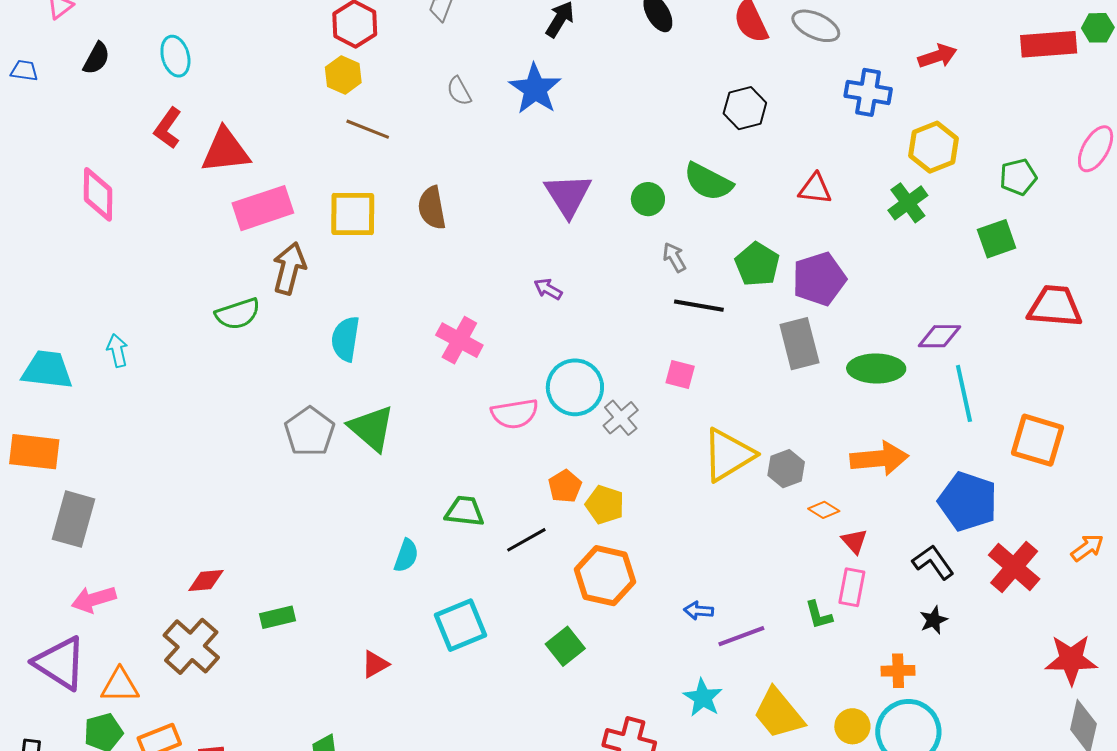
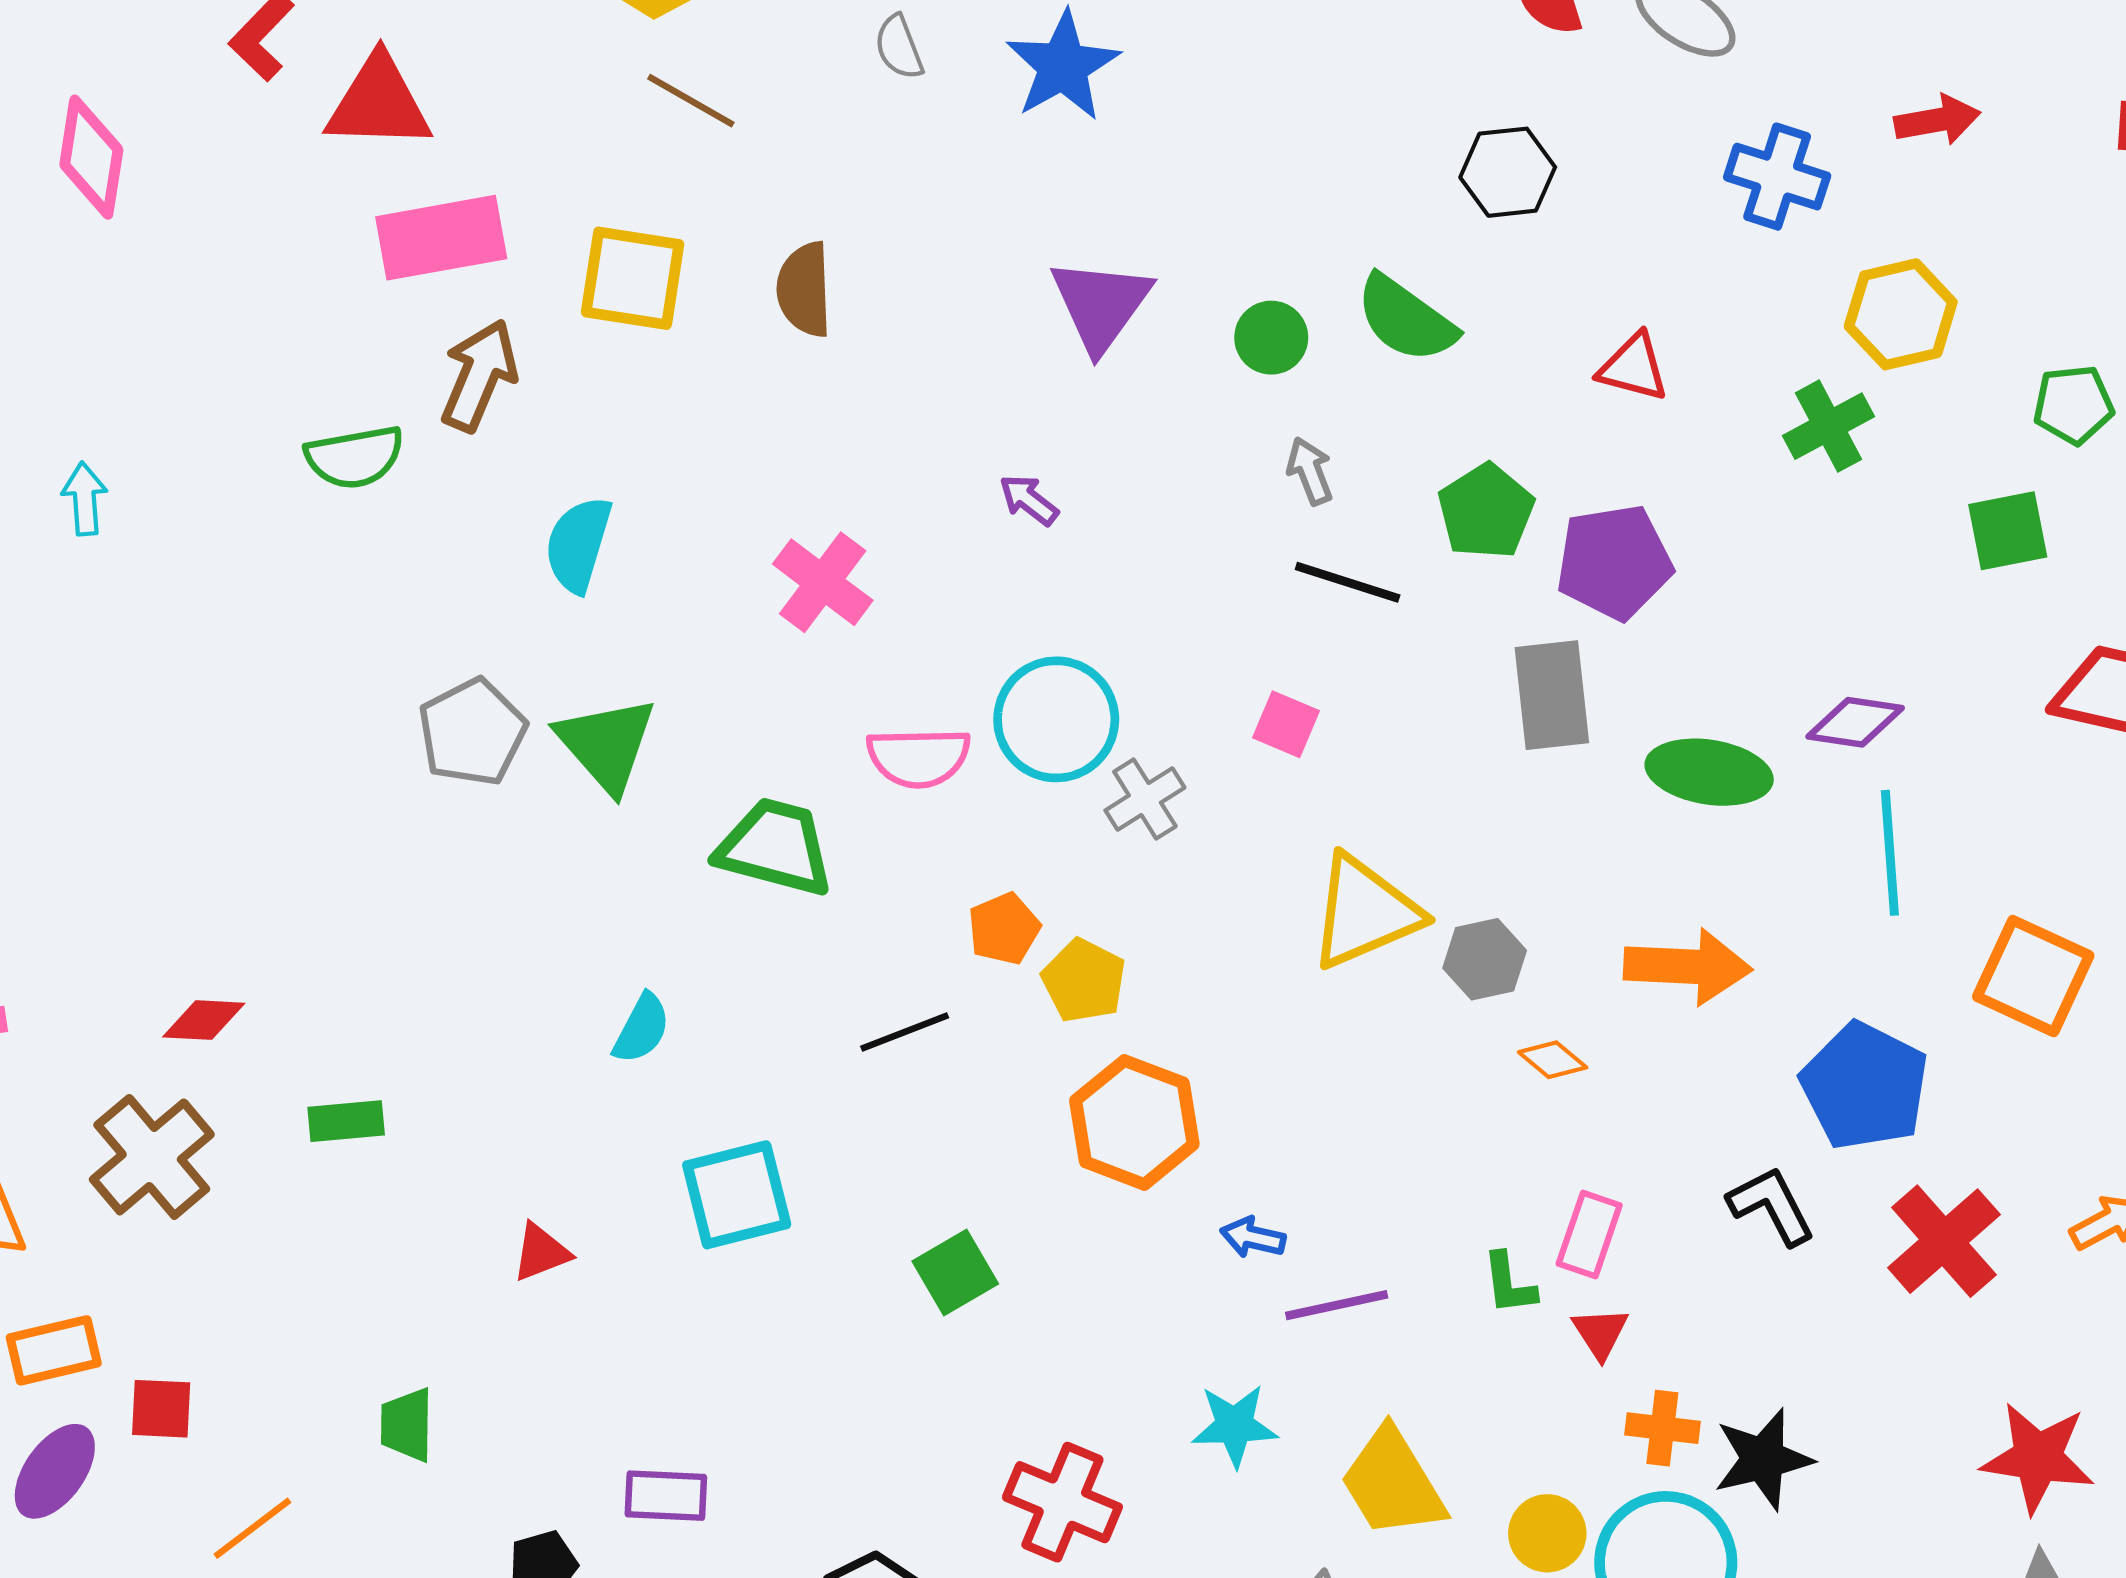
green trapezoid: (465, 511) -> (775, 847), moved, size x1.4
red triangle: (854, 541) -> (1600, 1333), moved
orange hexagon: (605, 576) -> (1134, 1122), moved
black star: (934, 620) -> (1763, 1459), moved, size x1.6
cyan star: (703, 698) -> (1235, 1426), turned 30

